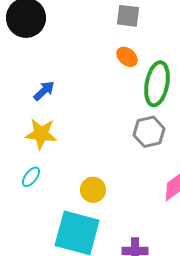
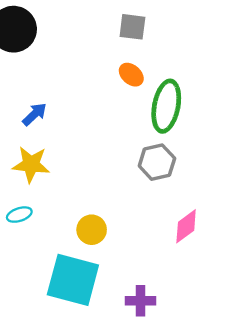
cyan ellipse: (31, 177) -> (19, 215), turned 35

